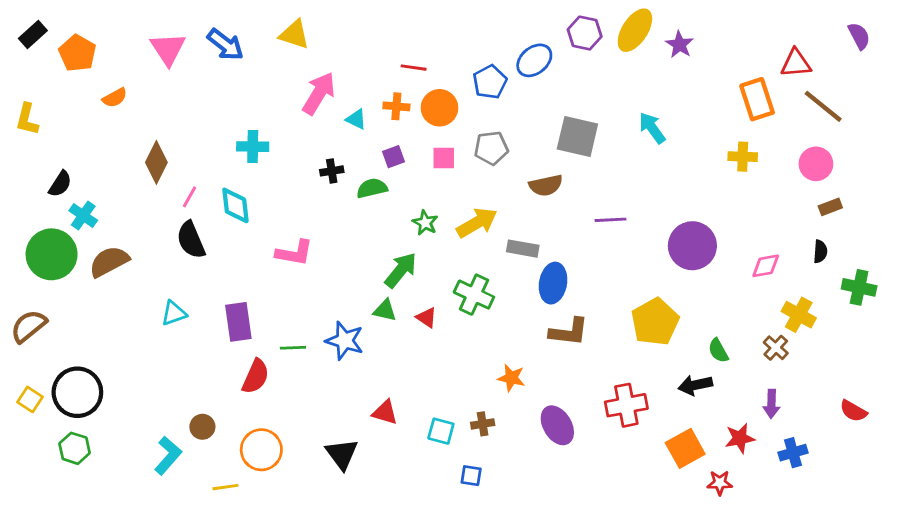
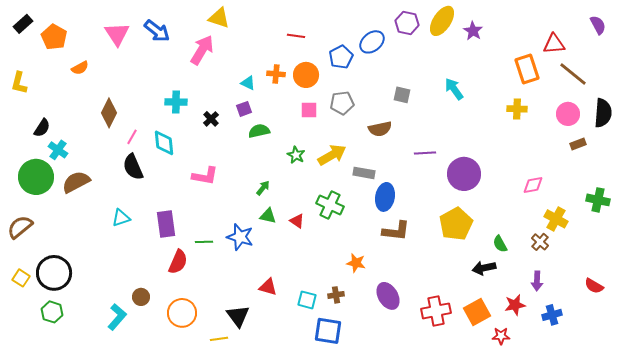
yellow triangle: (294, 34) -> (219, 18), moved
red line: (414, 68) -> (296, 36), moved
pink arrow: (319, 93) -> (202, 50), moved
gray square: (577, 137) -> (402, 95), size x0.6
purple square: (394, 157) -> (244, 109), moved
black cross: (332, 171) -> (211, 119), moved, turned -35
purple circle: (692, 246) -> (464, 174), moved
black semicircle: (820, 251) -> (603, 113), moved, size x1.8
green arrow: (401, 270) -> (263, 188), moved, size x0.6
red cross: (626, 405) -> (436, 311), moved
blue square: (471, 476) -> (328, 331), size x1.8
yellow line: (225, 487) -> (219, 339), moved

